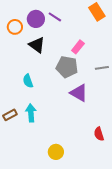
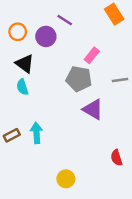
purple circle: (36, 19) -> (46, 36), moved
black triangle: (37, 45) -> (25, 64), moved
cyan semicircle: (28, 81) -> (22, 87), moved

